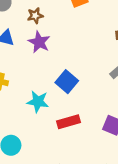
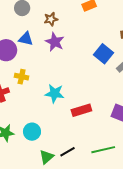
blue square: (67, 82) -> (104, 54), moved

